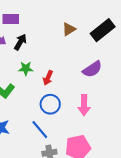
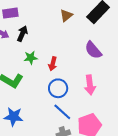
purple semicircle: (92, 69) -> (93, 50), turned 90
blue line: (40, 130) -> (62, 112), moved

